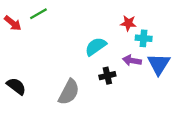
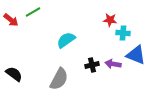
cyan semicircle: (96, 46) -> (66, 40), moved
purple arrow: (132, 61) -> (113, 64), moved
blue triangle: (159, 64) -> (136, 55), turned -40

